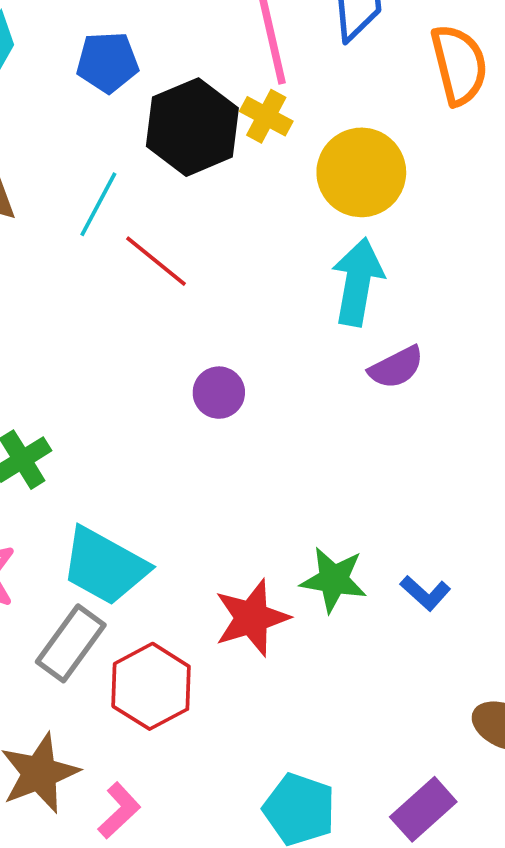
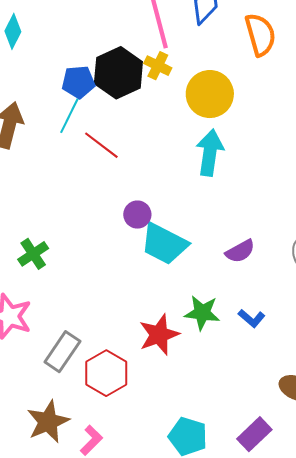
blue pentagon: (107, 62) -> (78, 82), moved
purple semicircle: (396, 367) -> (240, 251), moved
cyan trapezoid: (105, 566) -> (164, 244), moved

